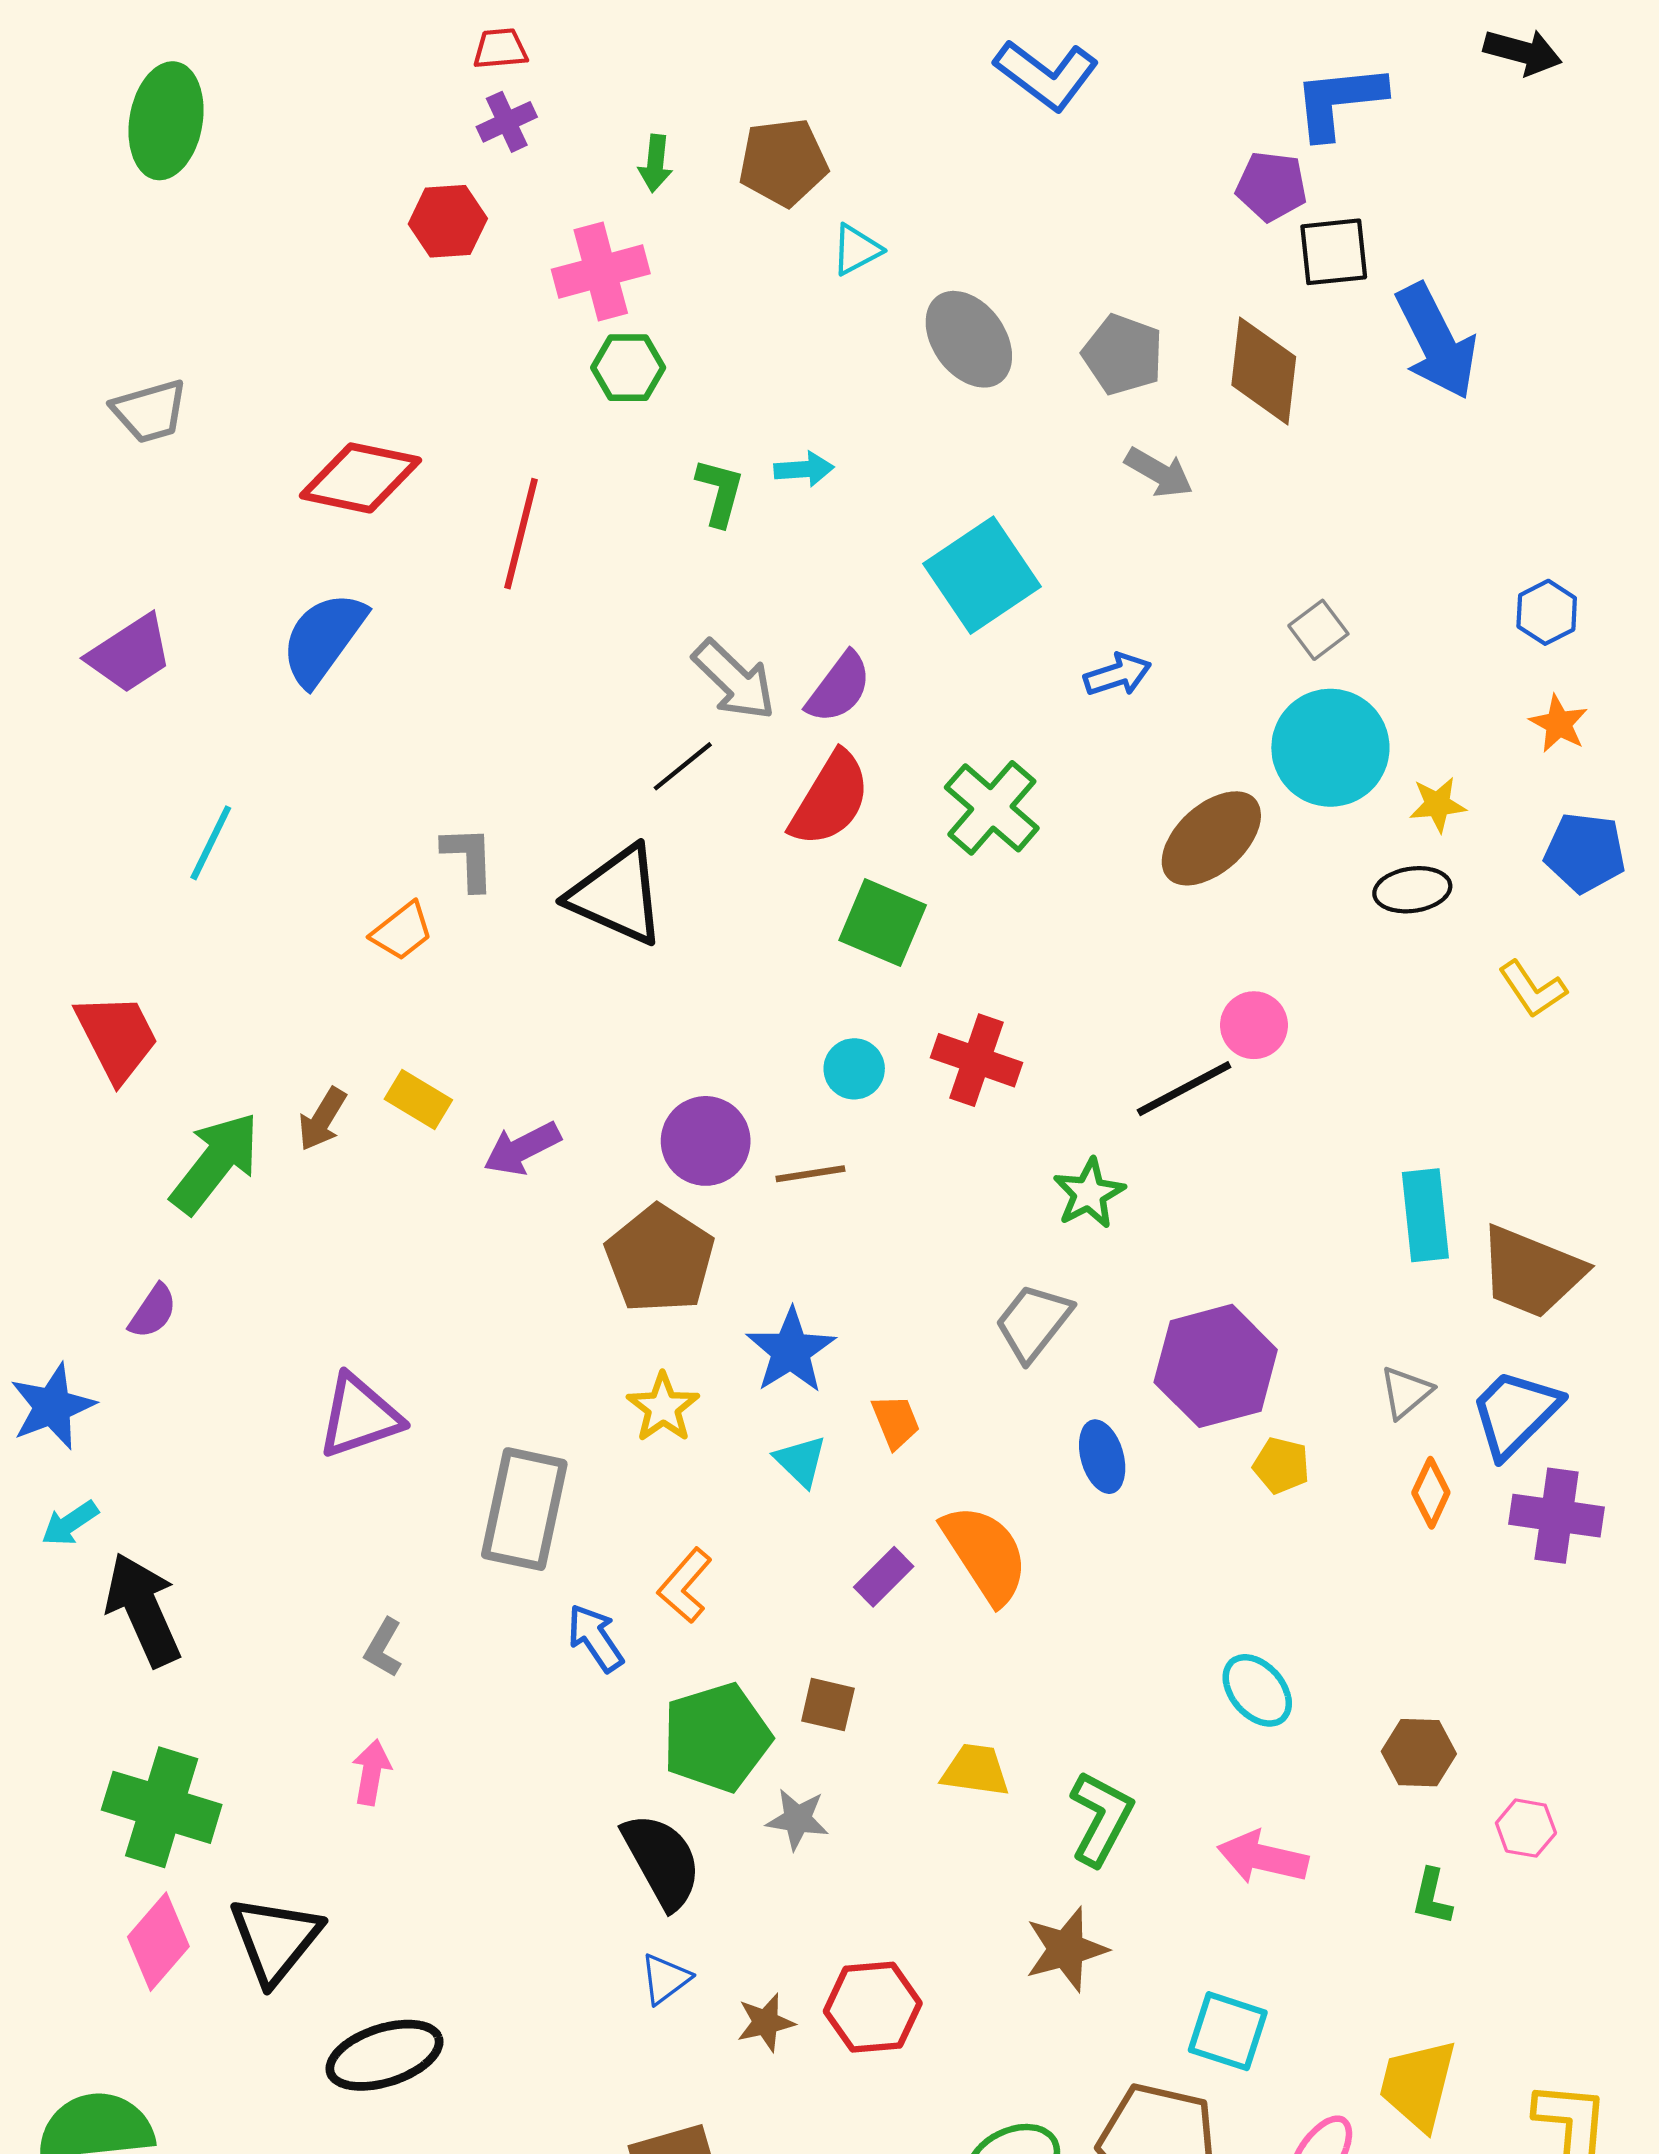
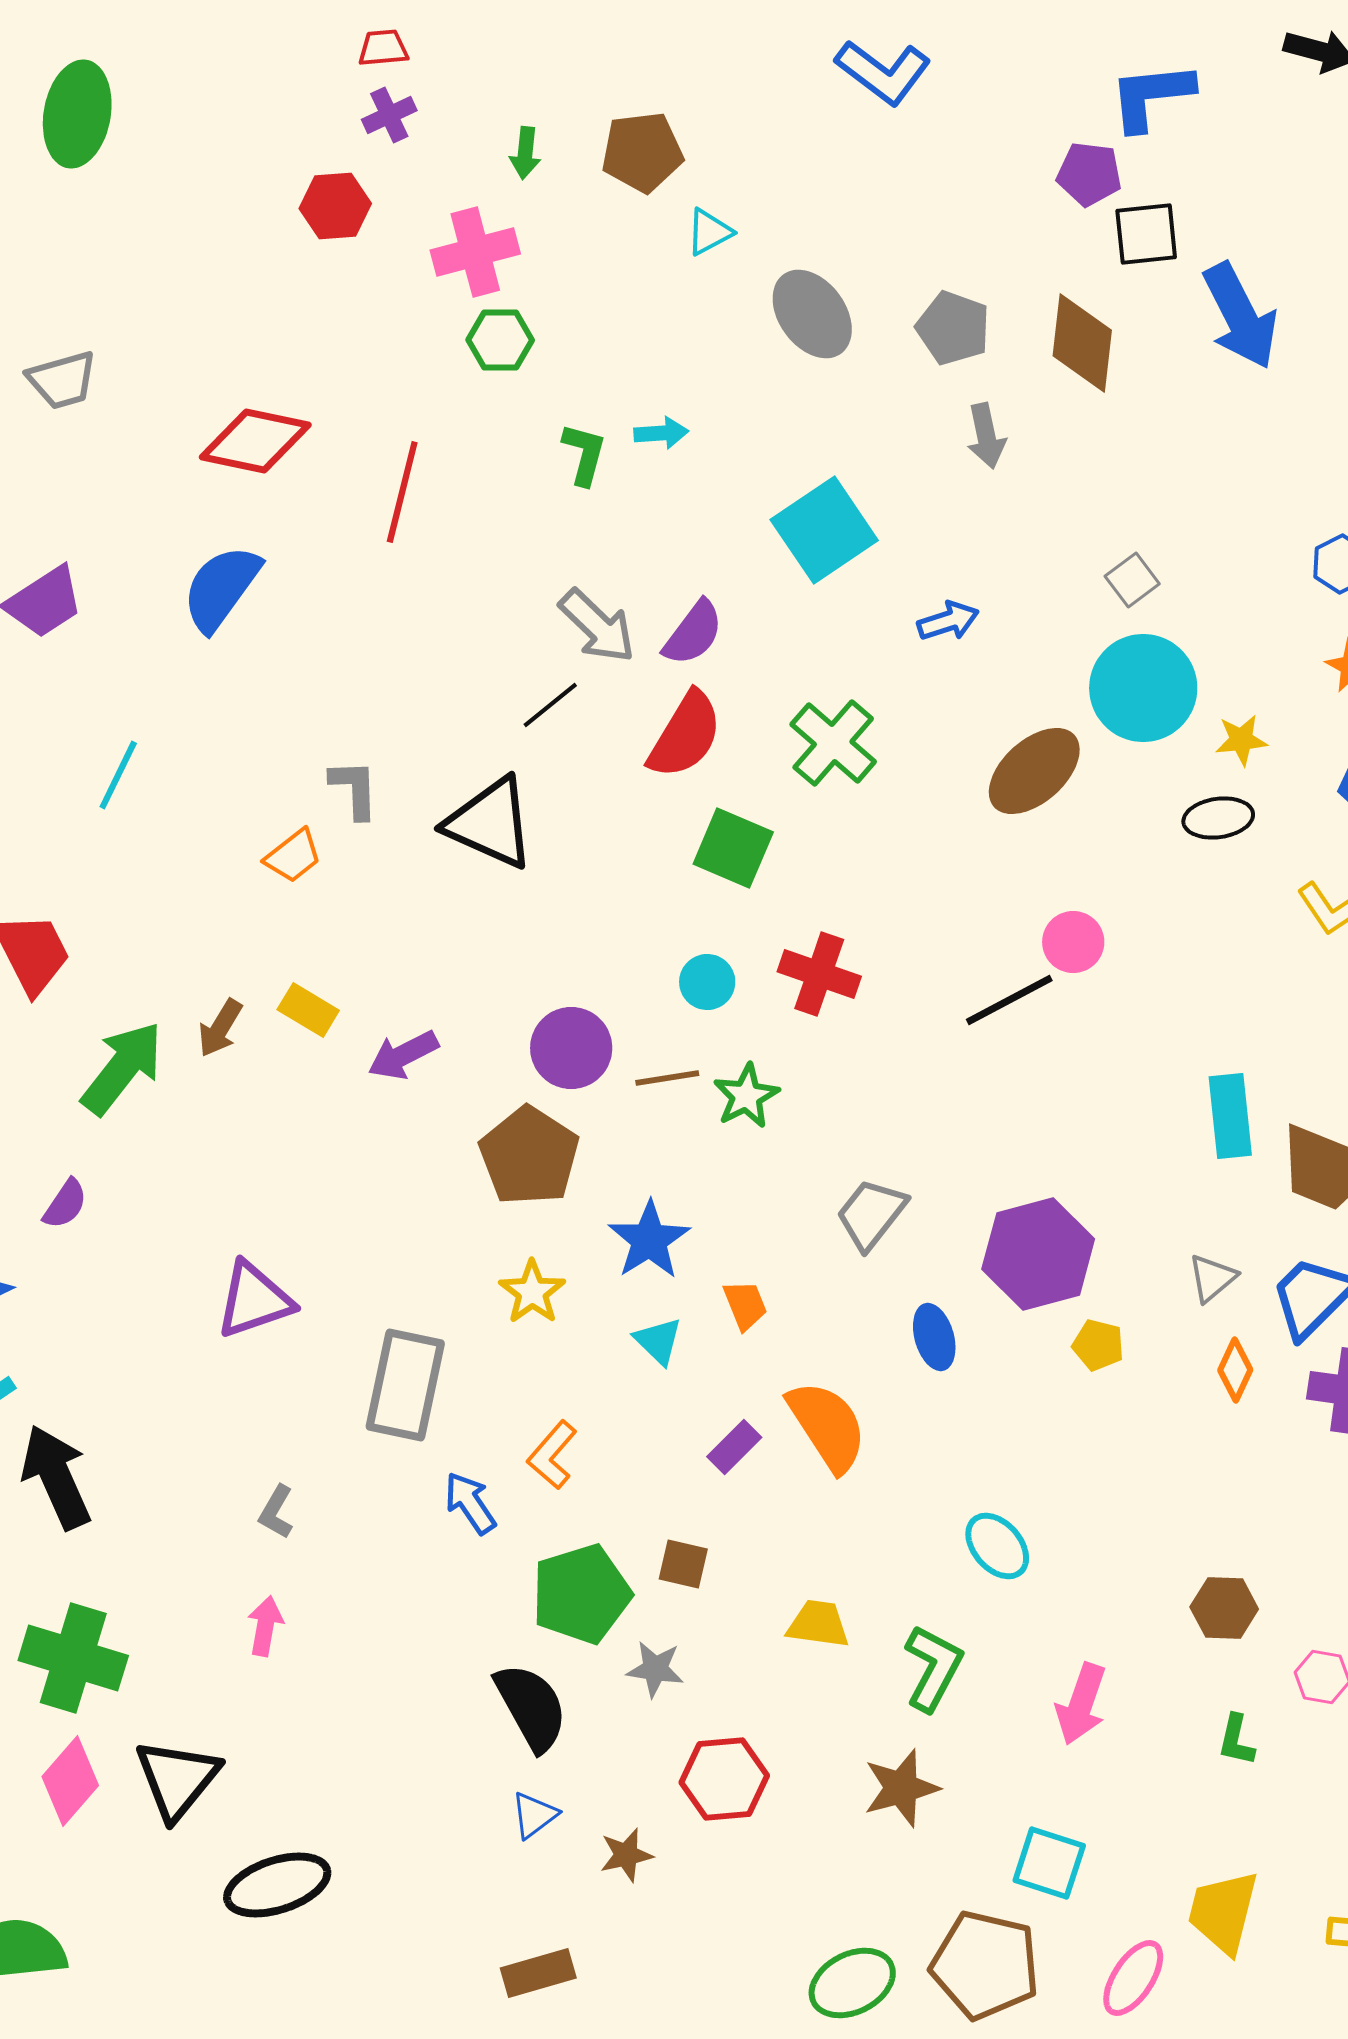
gray arrow: (1159, 472) -> (986, 436), turned 48
green star: (1089, 1193) -> (746, 1096), moved
cyan ellipse: (1257, 1690) -> (997, 1546), moved
pink arrow: (1263, 1858) -> (1081, 1704), turned -84
red hexagon: (873, 2007) -> (724, 1779), moved

